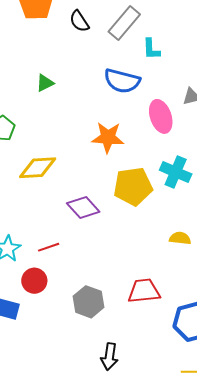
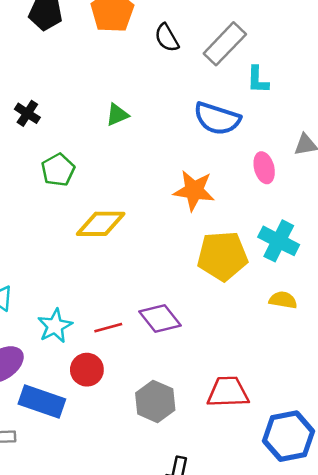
pink ellipse: (161, 116) -> (264, 168), size x0.7
purple diamond: (83, 208) -> (160, 319), moved
yellow semicircle: (180, 238) -> (283, 300), moved

